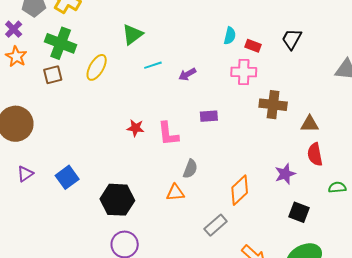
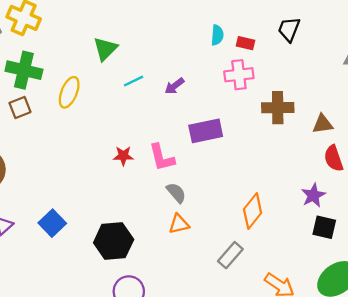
purple rectangle: (209, 116) -> (206, 131), size x1.6
gray semicircle: (190, 169) -> (176, 193), moved, turned -54
purple star: (285, 174) -> (313, 195), moved

